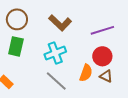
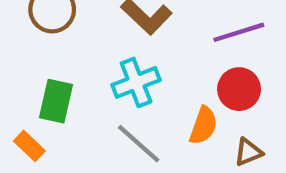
green rectangle: (16, 46) -> (56, 101), moved
brown triangle: (106, 76) -> (248, 152), moved, turned -48

